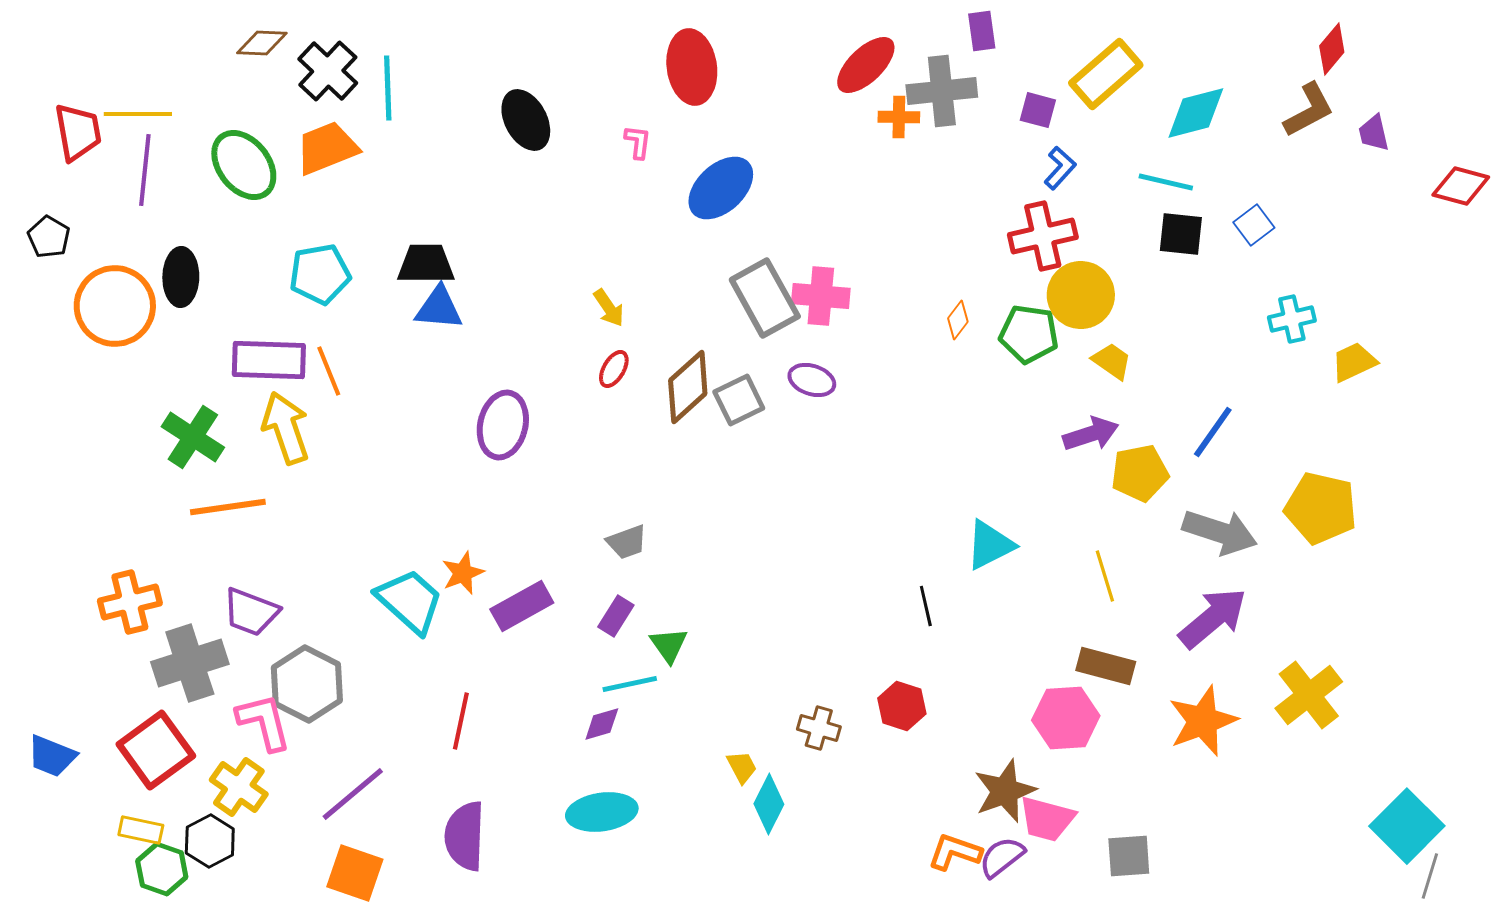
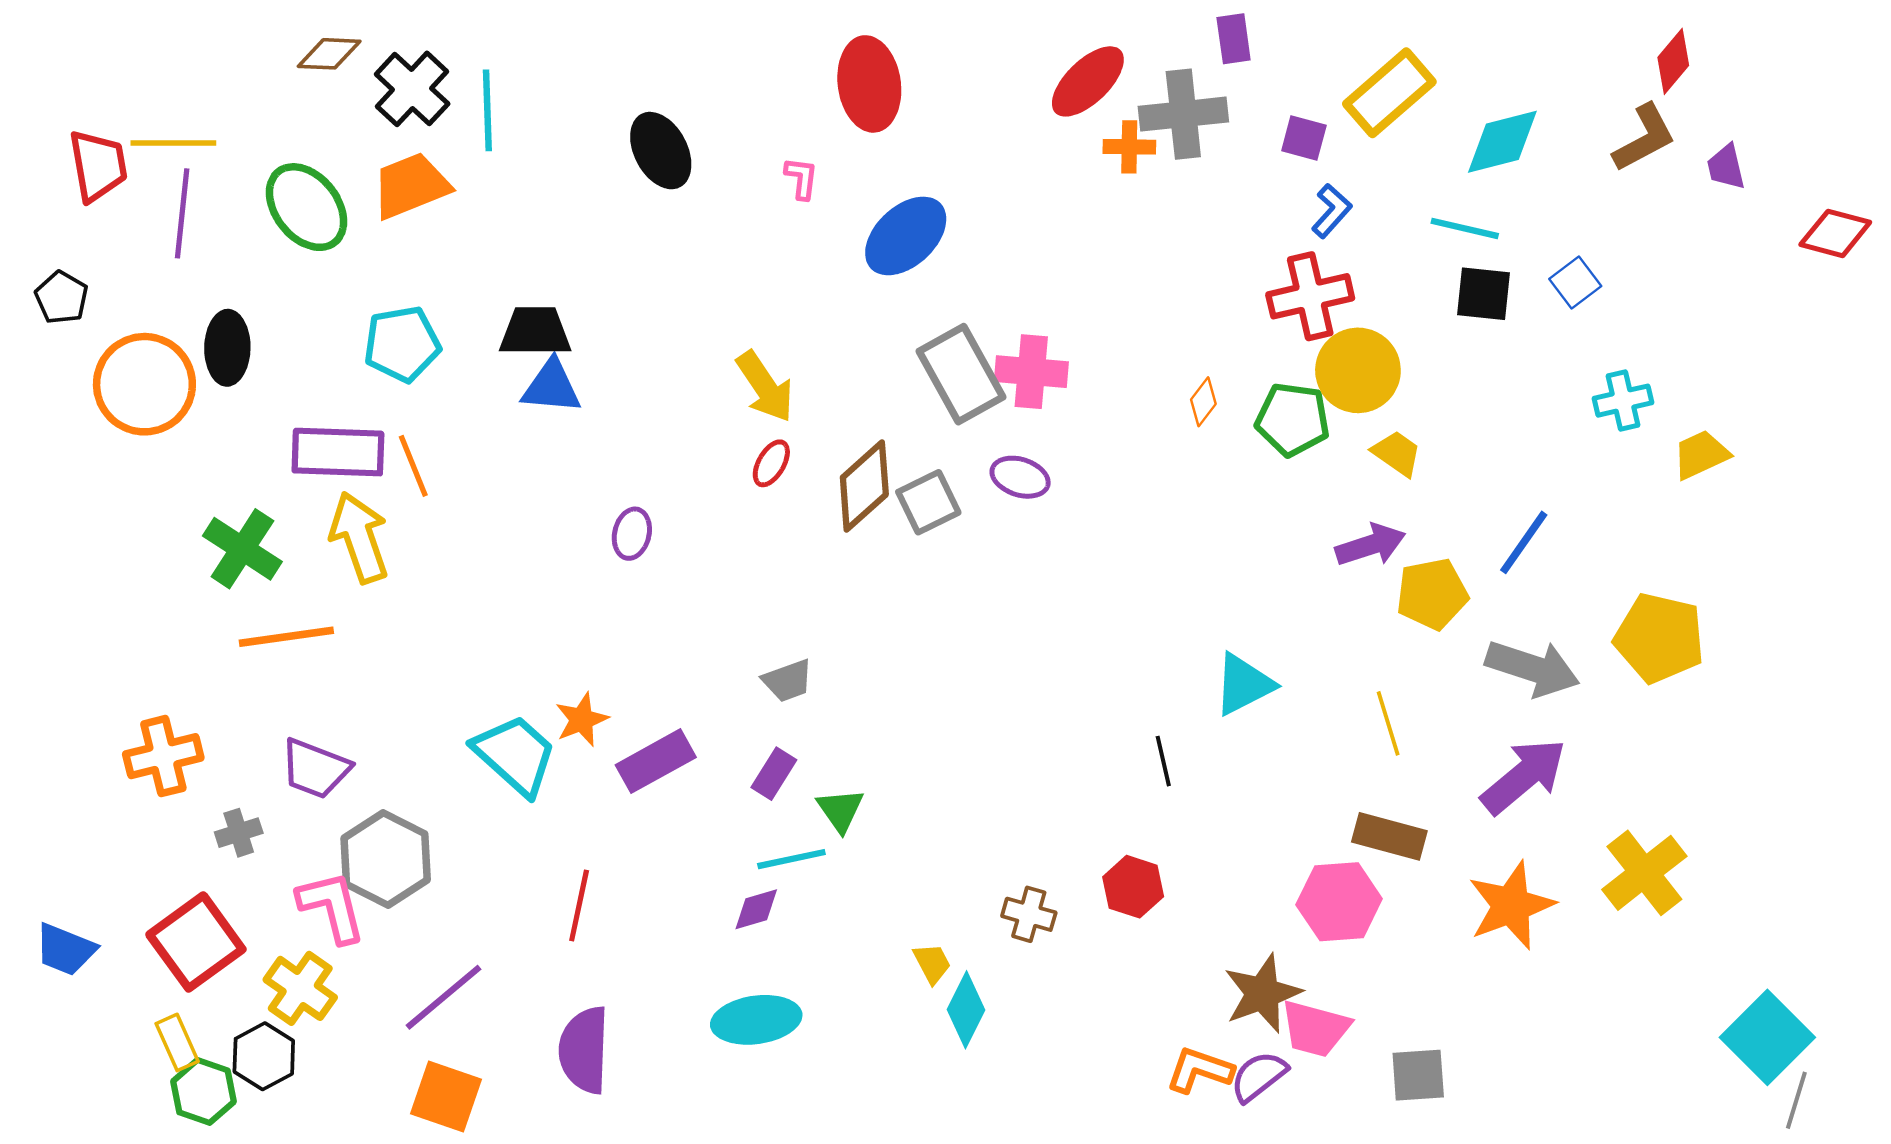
yellow arrow: (609, 308) -> (765, 387), size x1.5
purple ellipse: (503, 425) -> (632, 534), size x0.6
gray cross: (190, 663) -> (239, 833), size x0.5
yellow rectangle: (141, 830) -> (177, 1042), turned 54

